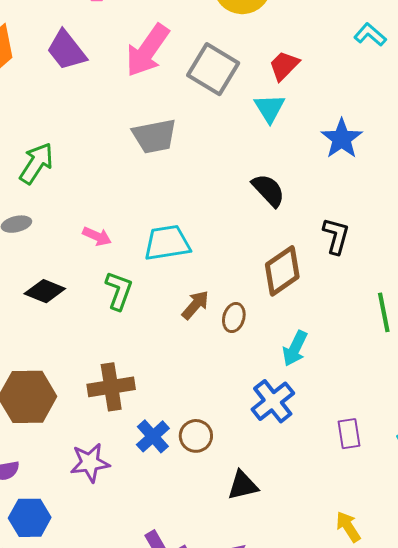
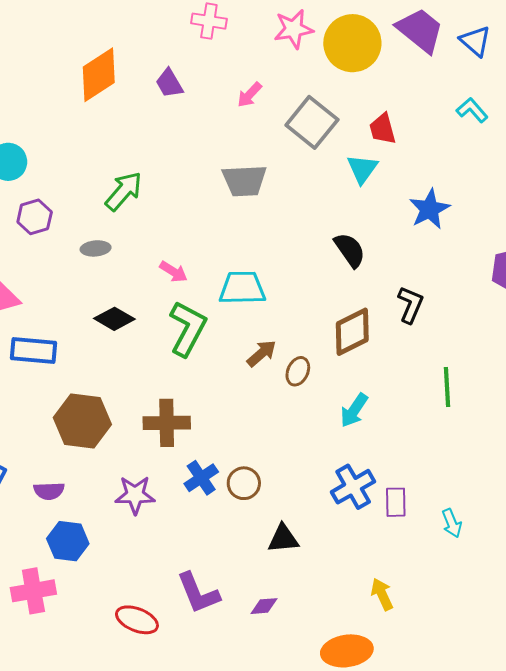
purple trapezoid: (66, 50) -> (169, 83), size x0.7
pink arrow: (147, 50) -> (249, 95), size x0.5
red trapezoid: (284, 66) -> (383, 129), turned -68
green L-shape: (119, 291) -> (188, 329), size x1.4
blue cross: (273, 401) -> (353, 487), moved

